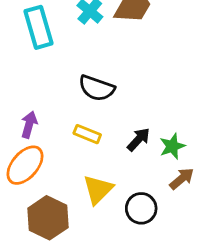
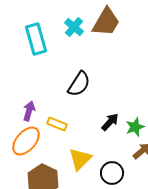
black semicircle: (97, 88) -> (79, 84), turned -76
yellow rectangle: (87, 134) -> (57, 124), moved

